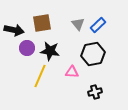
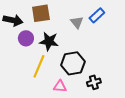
gray triangle: (78, 24) -> (77, 22), moved
black hexagon: (93, 54) -> (73, 63), moved
pink triangle: (72, 72) -> (60, 86), moved

